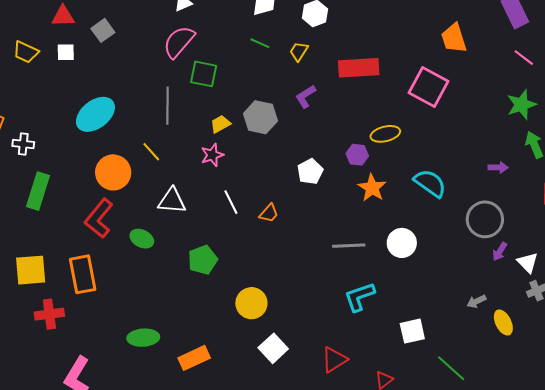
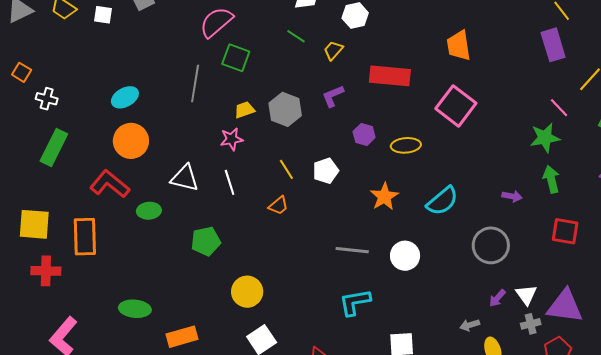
orange trapezoid: (454, 38) -> (459, 46), moved
pink line: (524, 58) -> (559, 108), moved
cyan ellipse: (95, 114) -> (125, 97), moved, size x0.7
yellow line: (151, 152) -> (286, 169), moved
purple hexagon: (357, 155) -> (364, 134), moved
cyan semicircle: (430, 183) -> (442, 201), turned 96
white line: (231, 202) -> (230, 182), moved
red L-shape: (99, 218) -> (110, 184), turned 81
green ellipse: (142, 239) -> (149, 211), turned -40
purple arrow: (500, 251) -> (497, 298), moved

